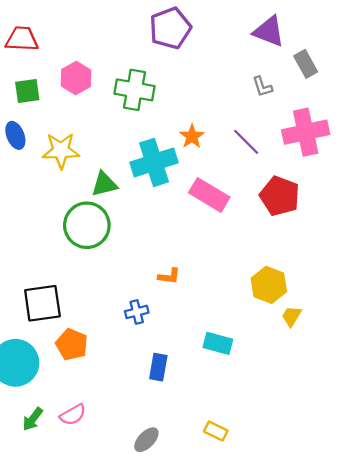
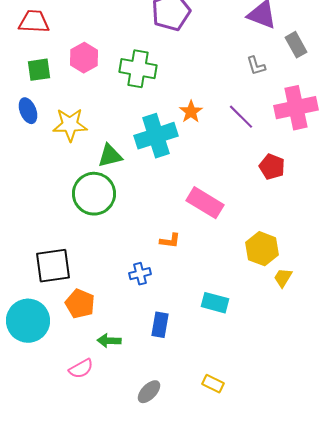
pink rectangle: (209, 195) -> (205, 203), moved
red pentagon: (280, 196) -> (272, 167), size x0.7
green arrow: (33, 419) -> (109, 341), moved, turned 55

